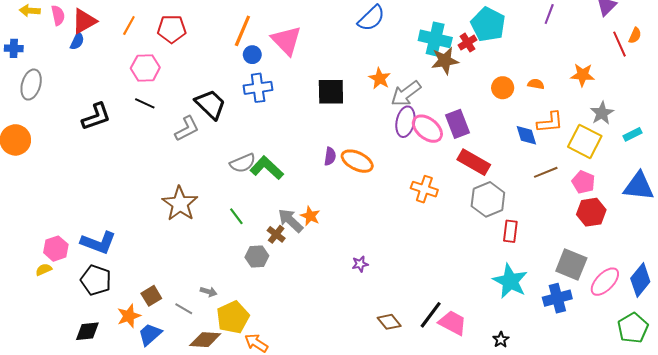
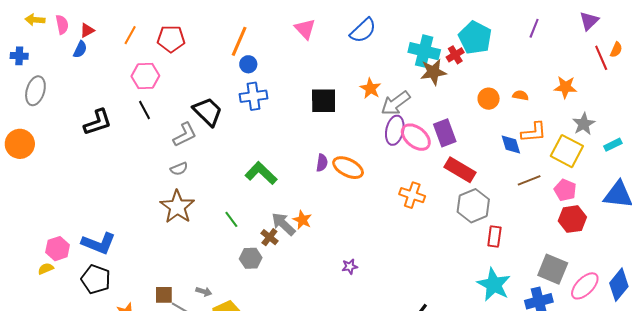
red triangle: (84, 21) -> (87, 30), size x0.6
pink triangle: (286, 41) -> (305, 29), moved, size x0.7
black line: (145, 103) -> (145, 110), turned 36
gray semicircle: (243, 163) -> (179, 169), moved, size x0.7
brown square: (151, 296) -> (164, 295), moved, turned 30

